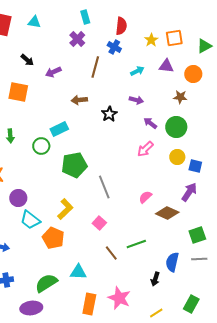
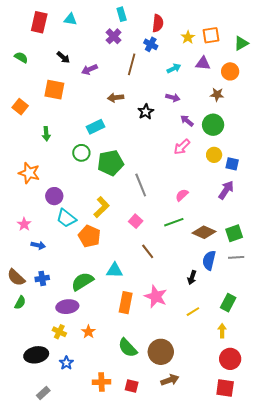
green circle: (41, 146) -> (81, 153), moved
brown diamond: (167, 213) -> (204, 232), moved
green line: (136, 244) -> (174, 222), moved

